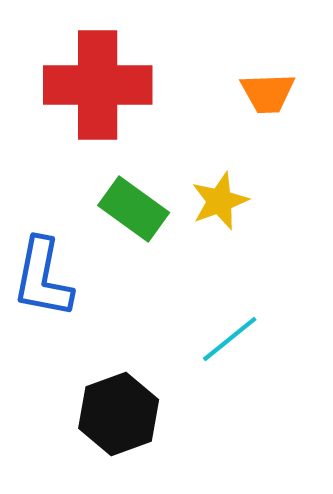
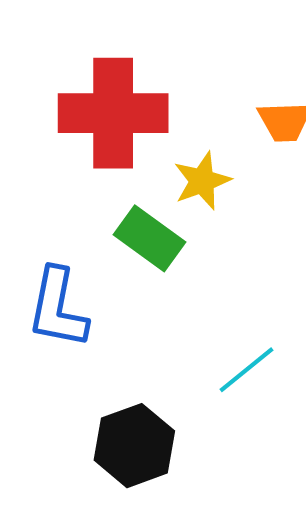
yellow star: (220, 201) -> (202, 181), moved

